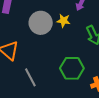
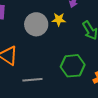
gray line: (30, 77) -> (32, 80), turned -60

